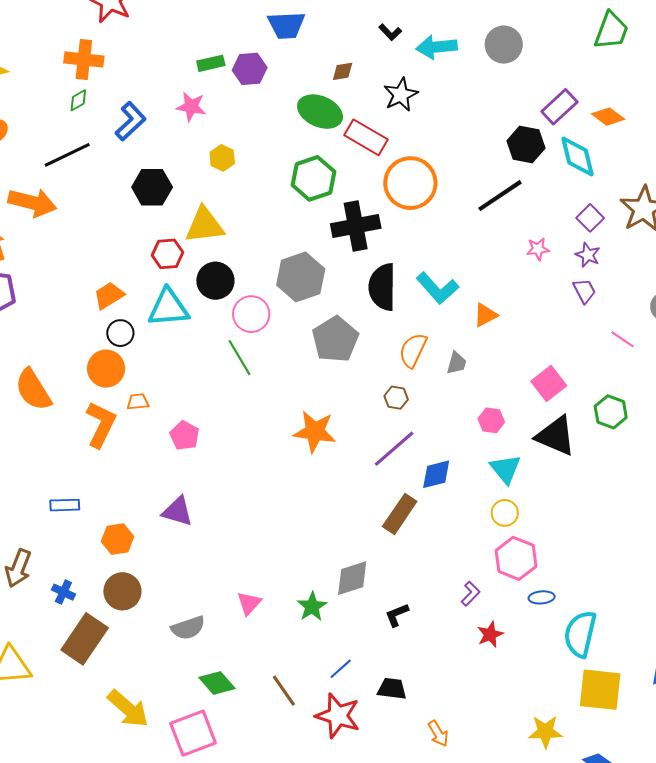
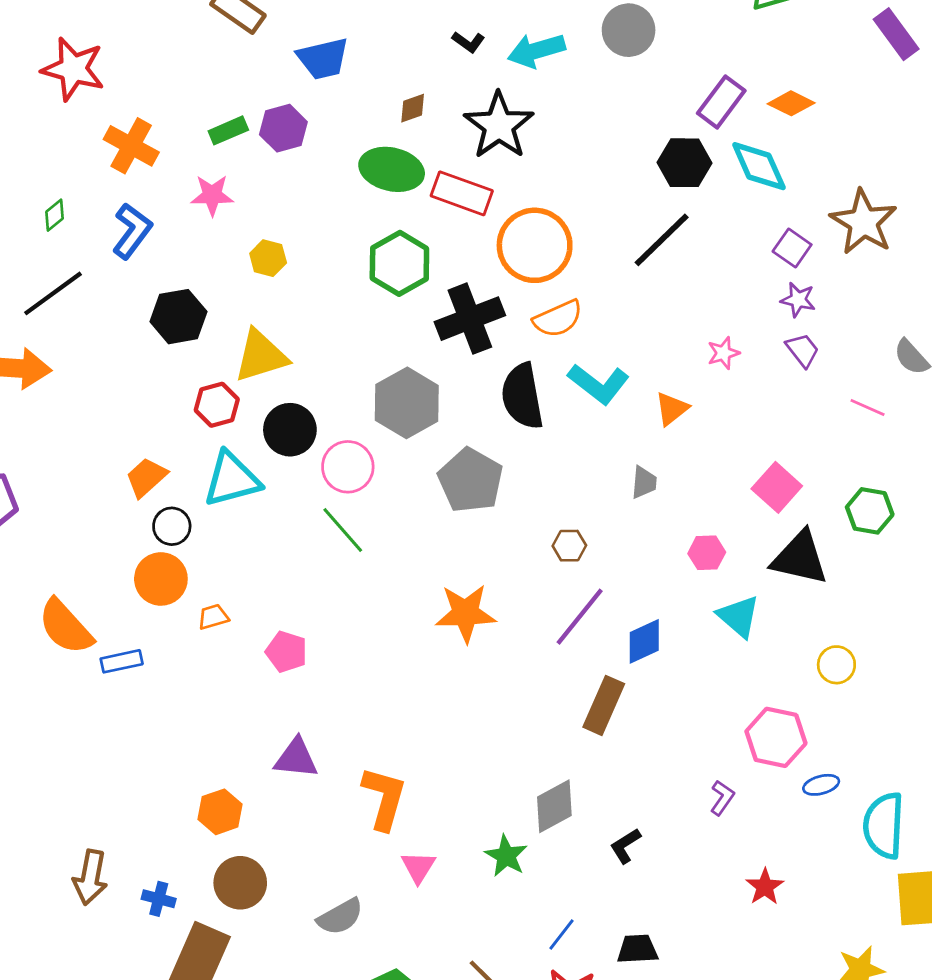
orange cross: (84, 59) -> (131, 146), moved, turned 33
black star: (401, 95) -> (499, 126), size x1.4
pink star: (538, 249) -> (723, 353), moved
orange semicircle: (413, 350) -> (558, 319), moved, turned -129
orange L-shape: (101, 424) -> (384, 798), moved
blue rectangle: (65, 505) -> (122, 661), moved
yellow circle: (505, 513) -> (836, 665), moved
red star: (490, 634) -> (765, 887), moved

